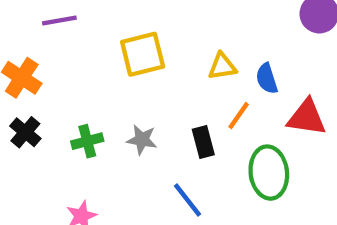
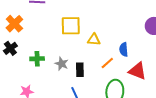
yellow triangle: (222, 66) -> (94, 40), moved
black rectangle: (203, 142) -> (80, 70), moved

